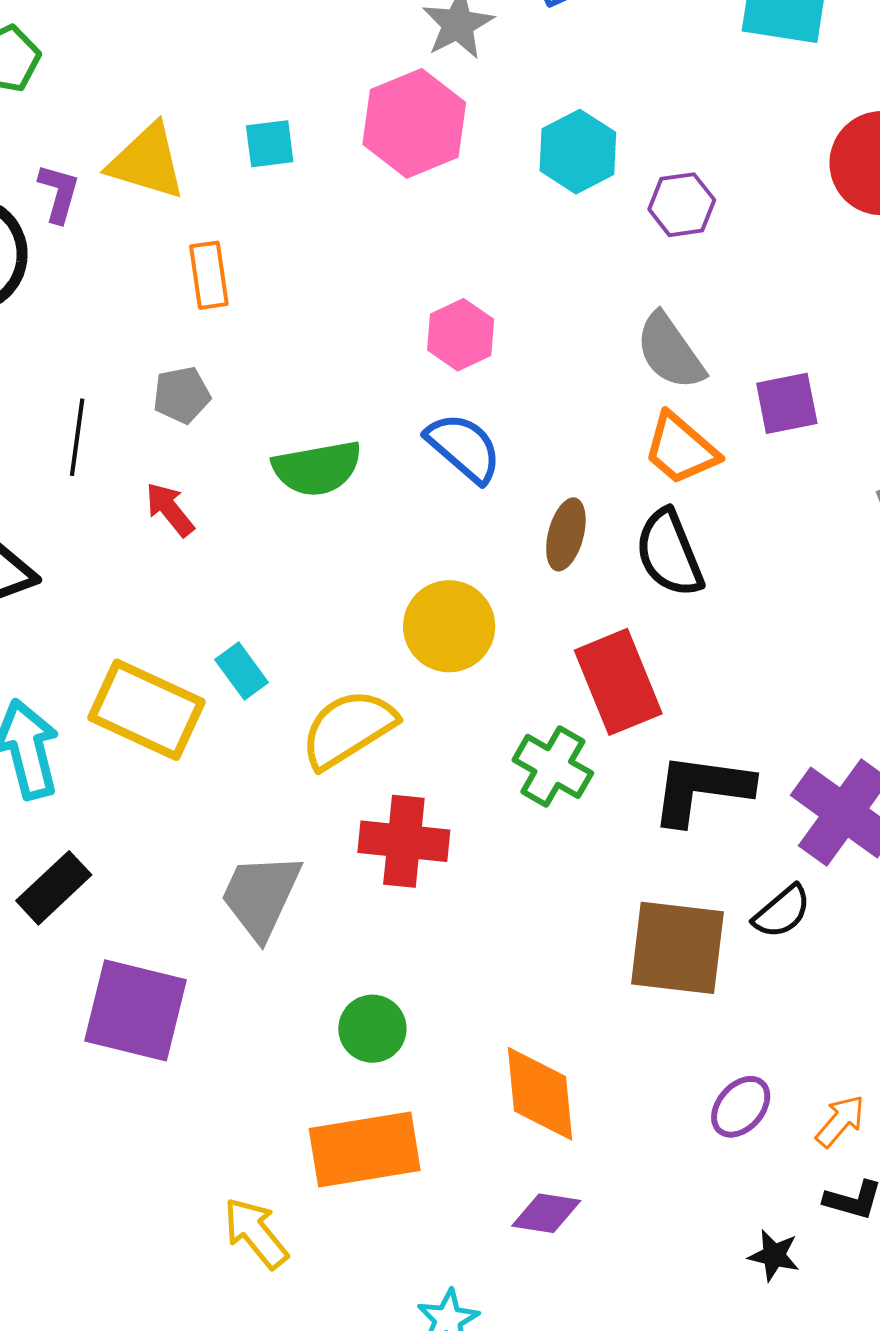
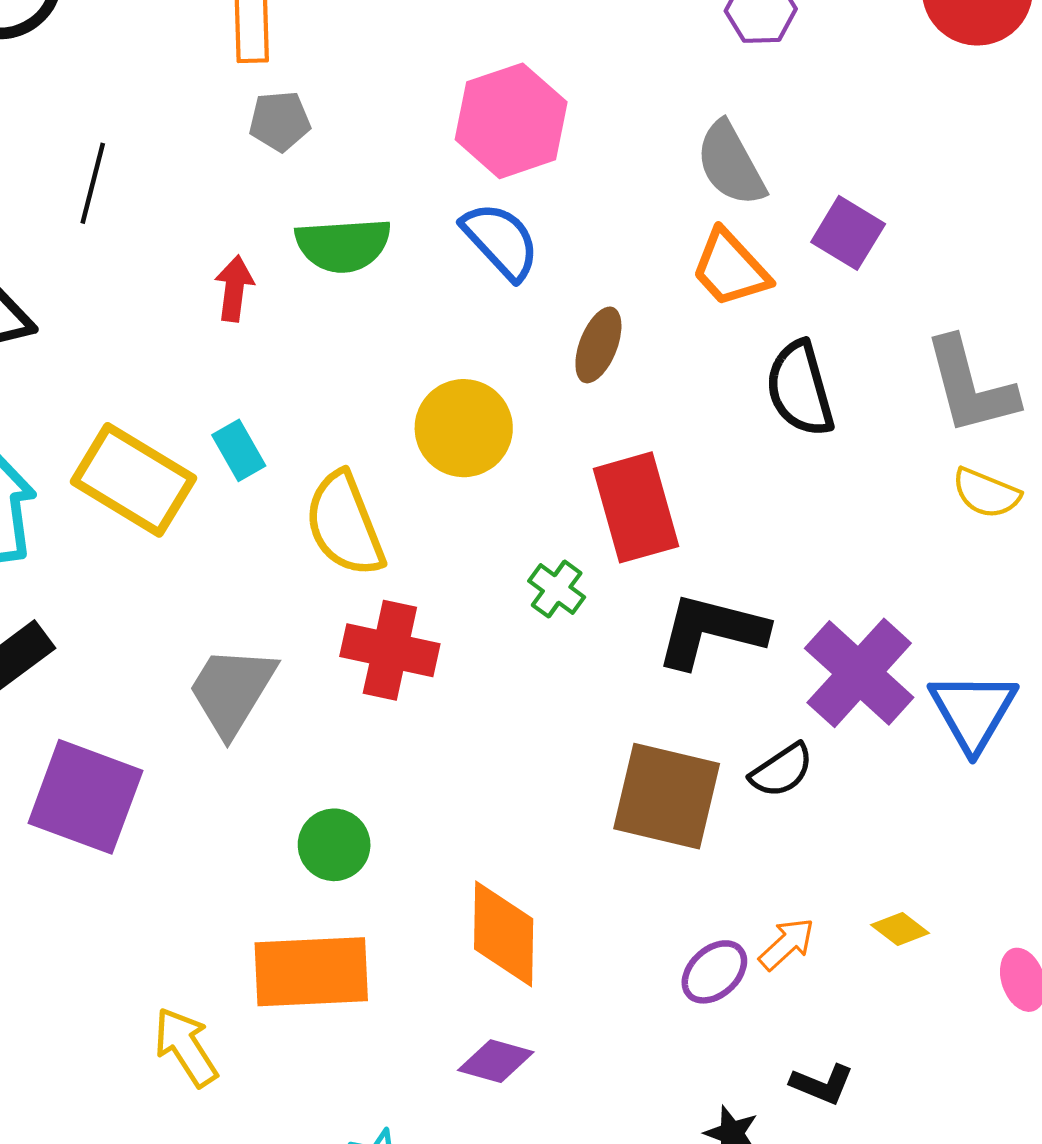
pink hexagon: (461, 335) -> (511, 121), size x1.5
gray pentagon: (182, 395) -> (280, 121), moved
purple square: (787, 403) -> (848, 233), turned 36
red arrow: (170, 509) -> (234, 289), moved, turned 40
black semicircle: (669, 553) -> (800, 389), moved
yellow semicircle: (348, 729) -> (345, 524), turned -86
green cross: (553, 766) -> (557, 589), size x0.7
orange arrow: (840, 1121) -> (787, 944), moved

